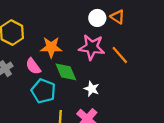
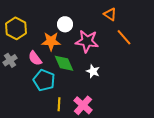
white circle: (97, 18) -> (65, 24), moved
orange line: (120, 55) -> (124, 37), moved
white star: (92, 89) -> (93, 71), moved

